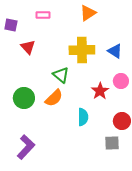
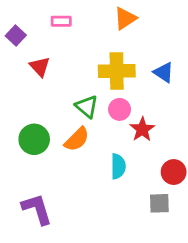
purple square: (11, 25) -> (16, 35), turned 32
pink circle: (121, 81) -> (120, 109), moved
purple L-shape: (26, 147) -> (37, 209), turned -60

